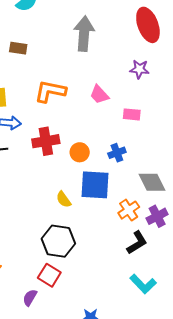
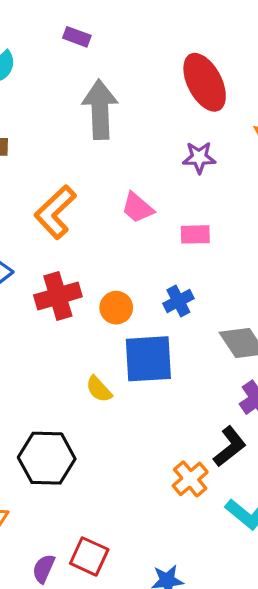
orange L-shape: (50, 91) -> (55, 212), turned -48
orange cross: (129, 210) -> (190, 479), moved
black hexagon: (58, 241) -> (47, 458), moved
red square: (49, 275) -> (89, 556), moved
purple semicircle: (30, 298) -> (44, 569), moved

